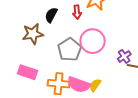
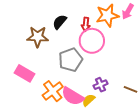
pink circle: (93, 41) -> (92, 41), moved
purple cross: (124, 57) -> (100, 85), moved
orange cross: (59, 84) -> (53, 91), turned 35

